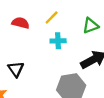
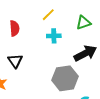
red semicircle: (21, 23) -> (15, 28), moved, turned 70

